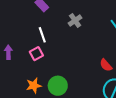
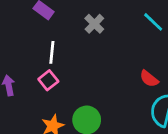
white line: (42, 35) -> (52, 52), turned 35

